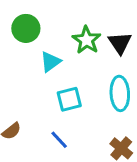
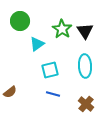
blue line: (59, 140) -> (53, 94), moved, turned -32

